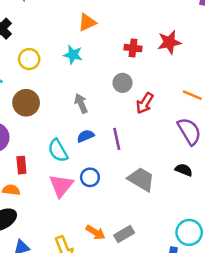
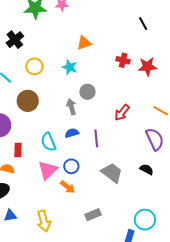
red cross: (133, 48) -> (123, 60), moved
gray circle: (123, 83) -> (87, 92), moved
orange arrow: (95, 232) -> (68, 187), moved

